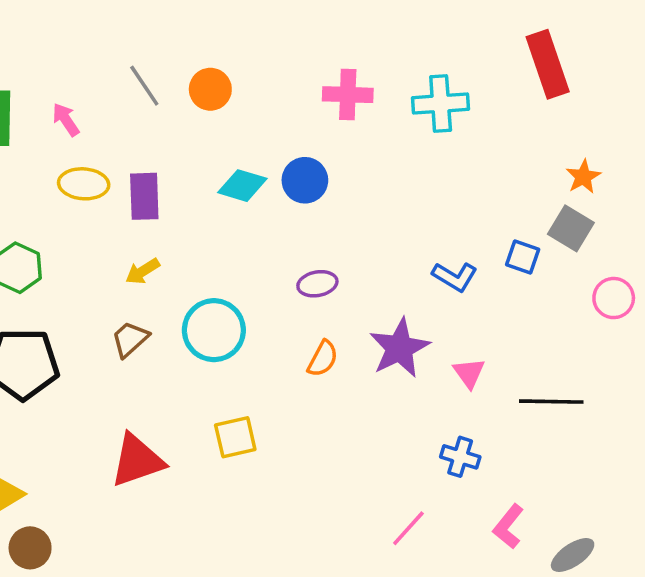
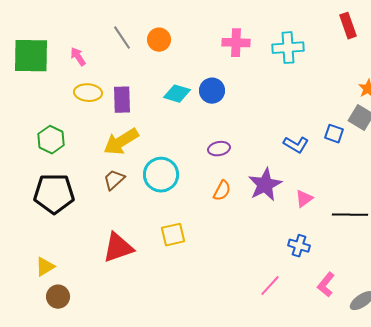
red rectangle: (548, 64) -> (348, 26), size x0.7
yellow arrow: (143, 271) -> (121, 142), size x1.8
pink triangle: (469, 373) -> (304, 199), turned 30

